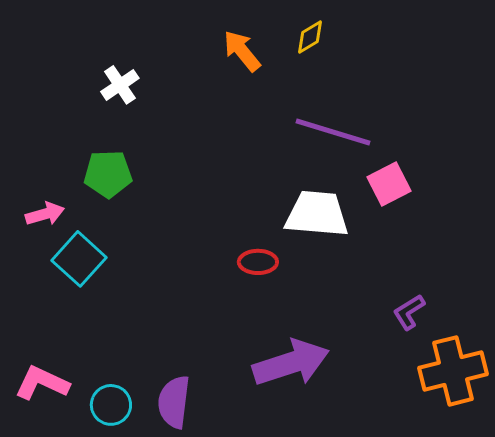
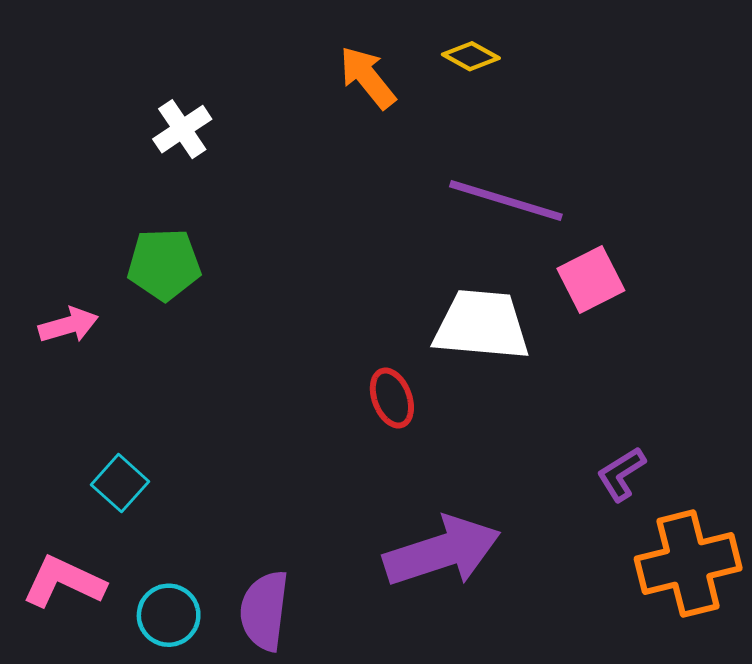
yellow diamond: (310, 37) -> (471, 56), turned 60
cyan square: (79, 259) -> (120, 483), moved, size x0.7
red ellipse: (258, 262) -> (392, 398), turned 69

